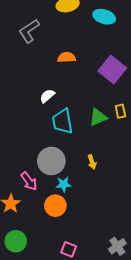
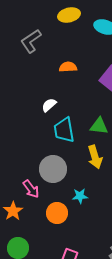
green triangle: (98, 117) -> (99, 126), turned 30
yellow arrow: (92, 162) -> (95, 157), moved, size x1.6
cyan star: (64, 184) -> (80, 196), moved

